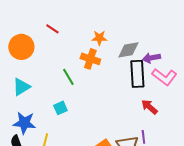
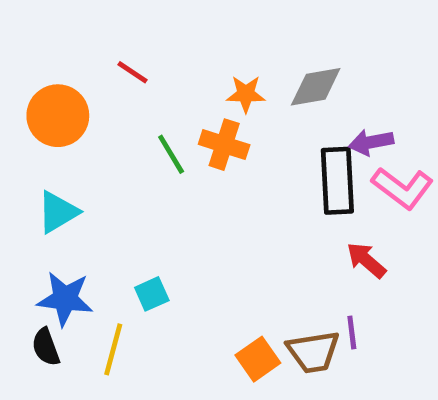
gray diamond: (128, 50) -> (316, 87), moved
green line: (68, 77) -> (171, 154), moved
cyan square: (60, 108) -> (152, 294), moved

